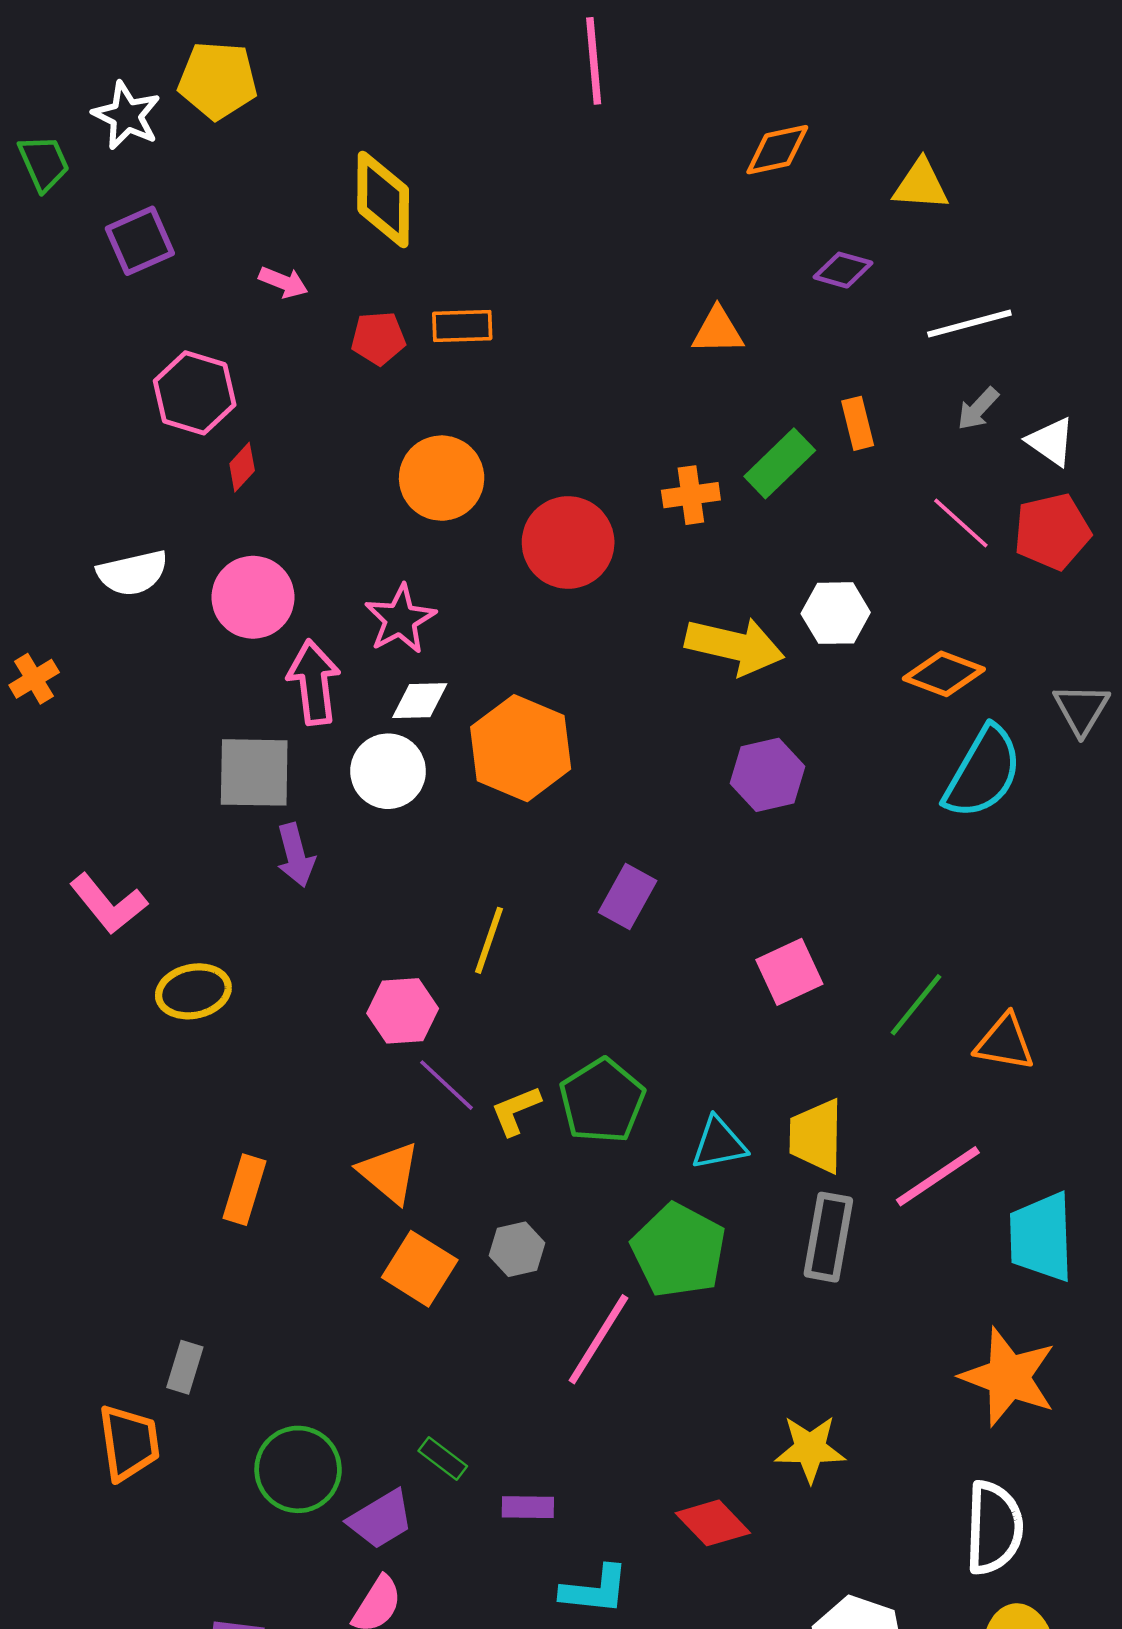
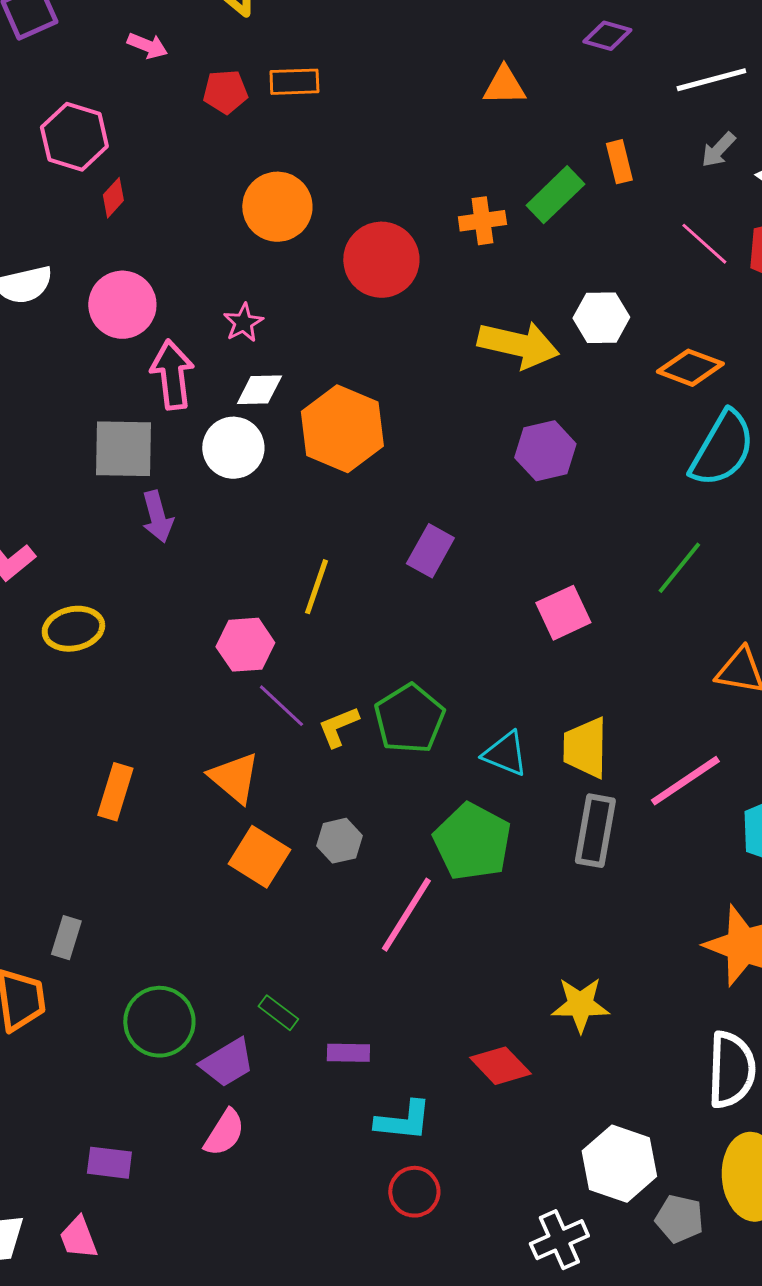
pink star: (400, 619) -> (243, 323), size x0.7
green line: (916, 1005) -> (679, 568), moved
cyan triangle: (719, 1143) -> (505, 754), turned 33

